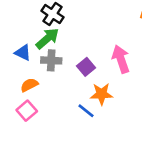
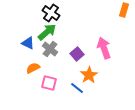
gray cross: (51, 60) -> (50, 49), turned 35
orange star: (101, 94) -> (89, 75), turned -30
pink square: (27, 111) -> (49, 83), moved, turned -35

